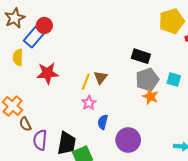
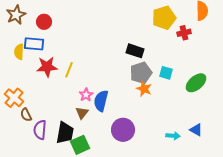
blue rectangle: (34, 37) -> (34, 44), moved, turned 54
brown triangle: (101, 77) -> (82, 113), moved
yellow line: (86, 82) -> (69, 70), moved
blue semicircle: (103, 122) -> (101, 101), moved, size x1.5

